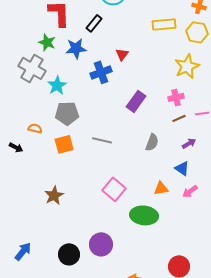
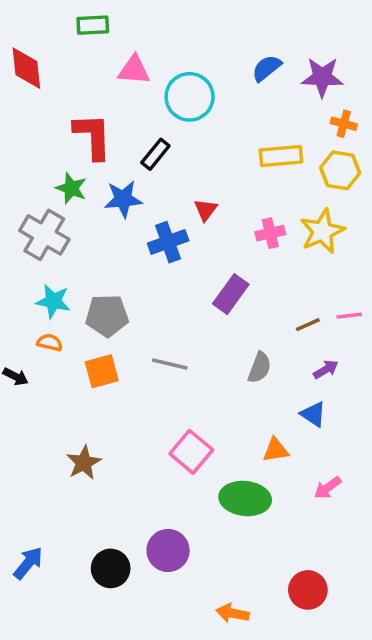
cyan star: (57, 85) -> (53, 301), moved, turned -30
pink cross: (176, 97) -> (270, 233), moved
pink arrow: (190, 191) -> (328, 488), moved

